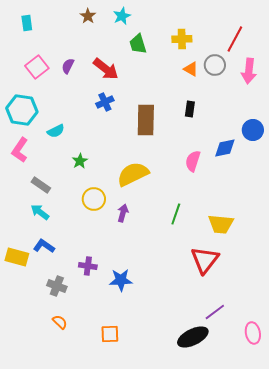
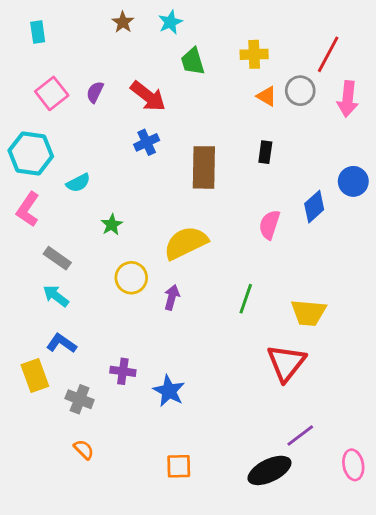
blue diamond: (225, 148) -> (314, 207), turned -30
yellow rectangle: (17, 257) -> (35, 375), moved, turned 55
blue star: (121, 280) -> (169, 391), turned 30
orange square: (110, 334) -> (179, 466), moved

